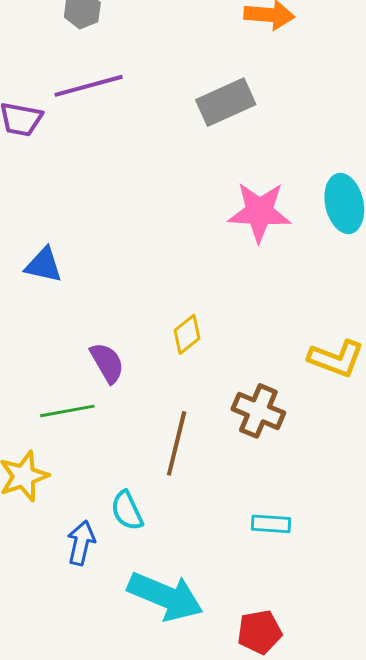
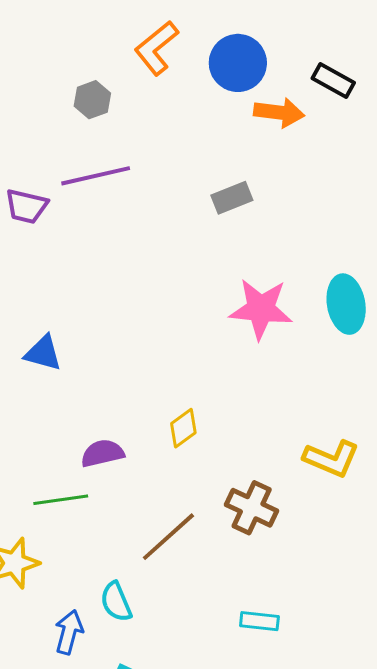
gray rectangle: (226, 102) -> (232, 198), size x0.7
purple semicircle: (107, 363) -> (102, 453), turned -75
brown line: (177, 443) -> (168, 537), turned 32

